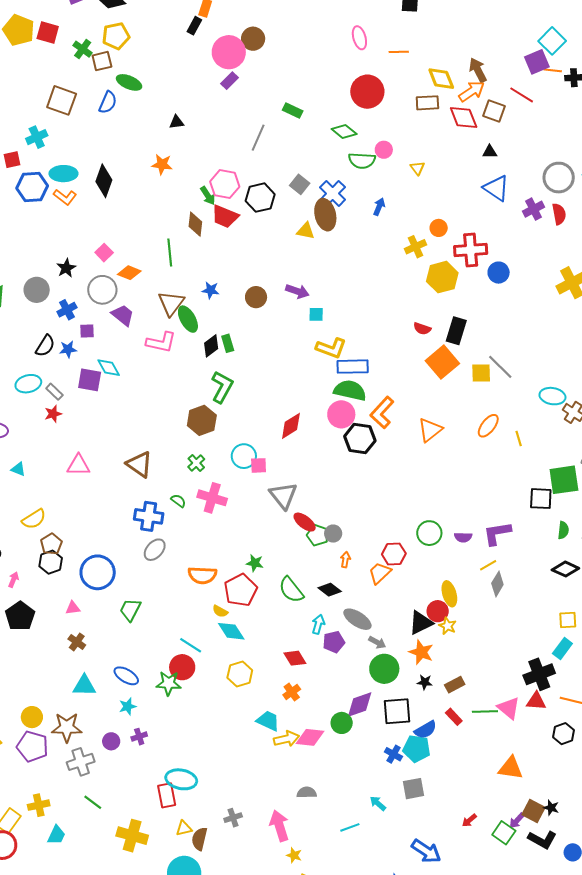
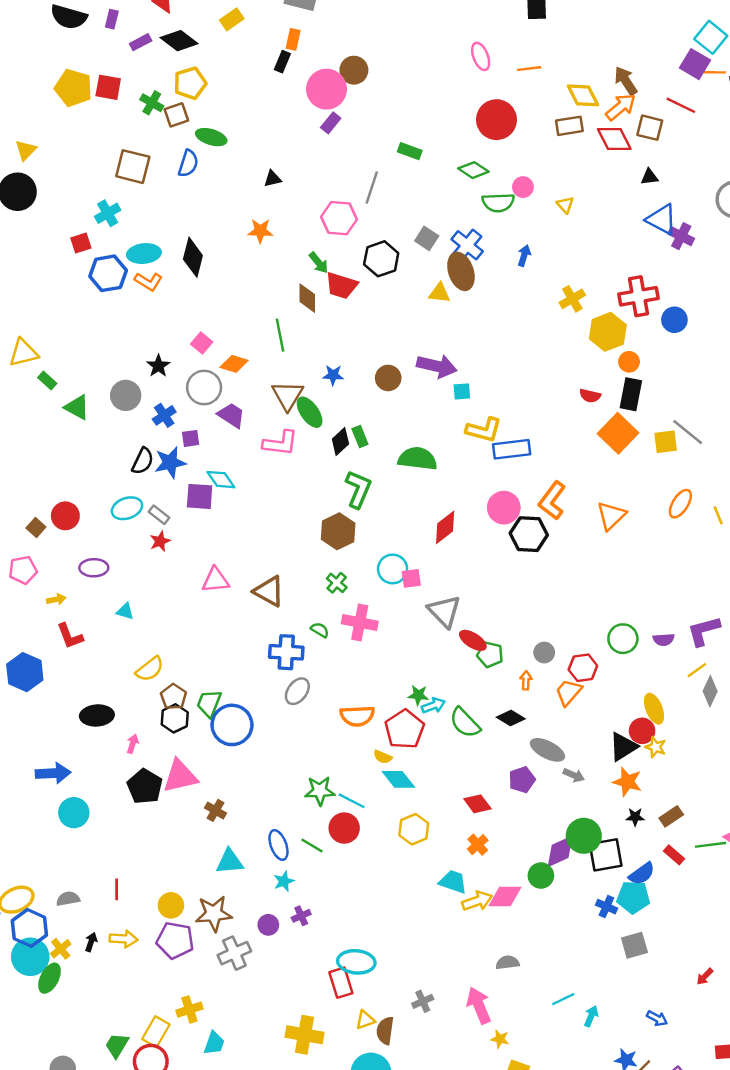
purple square: (537, 62) -> (695, 64), turned -30
pink hexagon: (225, 184) -> (339, 218), moved
purple cross: (534, 209) -> (681, 236), moved, turned -30
orange circle: (439, 228) -> (629, 362), moved
purple arrow: (297, 291) -> (437, 366), size x1.4
blue star: (68, 349) -> (170, 463), size x1.5
green semicircle: (350, 390) -> (418, 459), moved
pink triangle: (79, 465) -> (216, 580), moved
gray circle: (333, 534) -> (544, 653), moved
pink triangle: (73, 608) -> (180, 776), moved, size x2.0
green trapezoid: (130, 610) -> (209, 703), moved
cyan arrow: (318, 624) -> (433, 706), moved, turned 60
green circle: (384, 669) -> (584, 836), moved
blue ellipse: (126, 676) -> (278, 845), turned 45
green star: (169, 683) -> (320, 791), moved
green line: (93, 802) -> (312, 846), moved
cyan arrow: (378, 803) -> (591, 1016), moved, turned 78
blue arrow: (426, 851) -> (657, 1018), size x0.6

